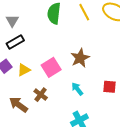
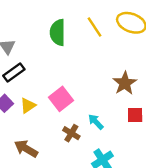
brown star: (80, 58) -> (125, 83), moved
brown cross: (41, 95) -> (71, 133), moved

